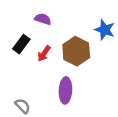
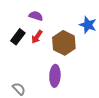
red arrow: (44, 54) -> (37, 37), moved

